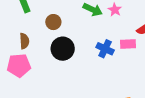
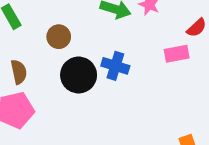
blue cross: (105, 49) -> (115, 66), moved

